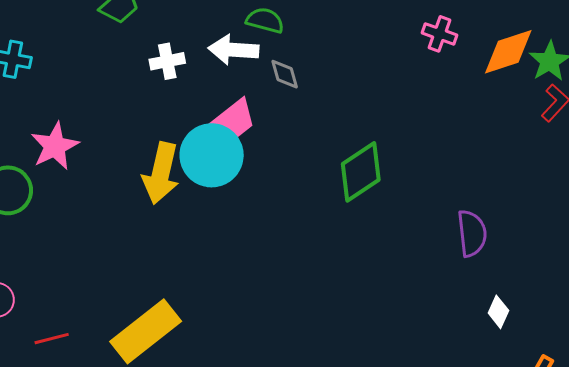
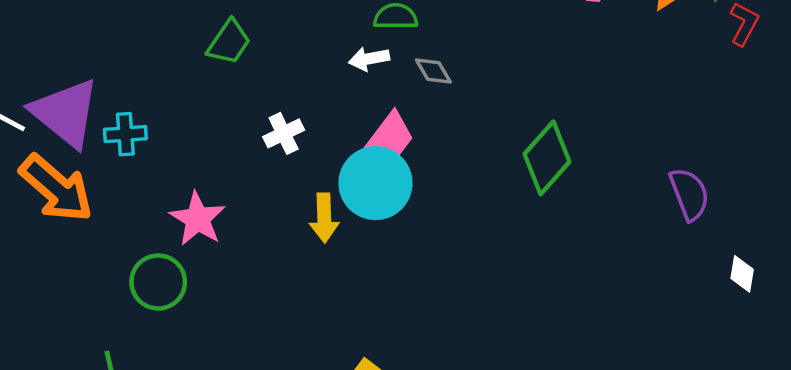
white arrow: (233, 50) -> (369, 59), size x0.7
white cross: (167, 61) -> (284, 133), moved
yellow arrow: (161, 173) -> (324, 218), size x0.7

